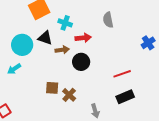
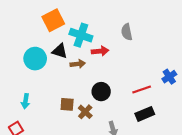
cyan cross: (65, 23) -> (81, 35), size x1.5
blue cross: (148, 43) -> (169, 77), moved
black circle: (81, 62) -> (101, 92), moved
cyan arrow: (14, 69) -> (26, 101), moved, turned -48

